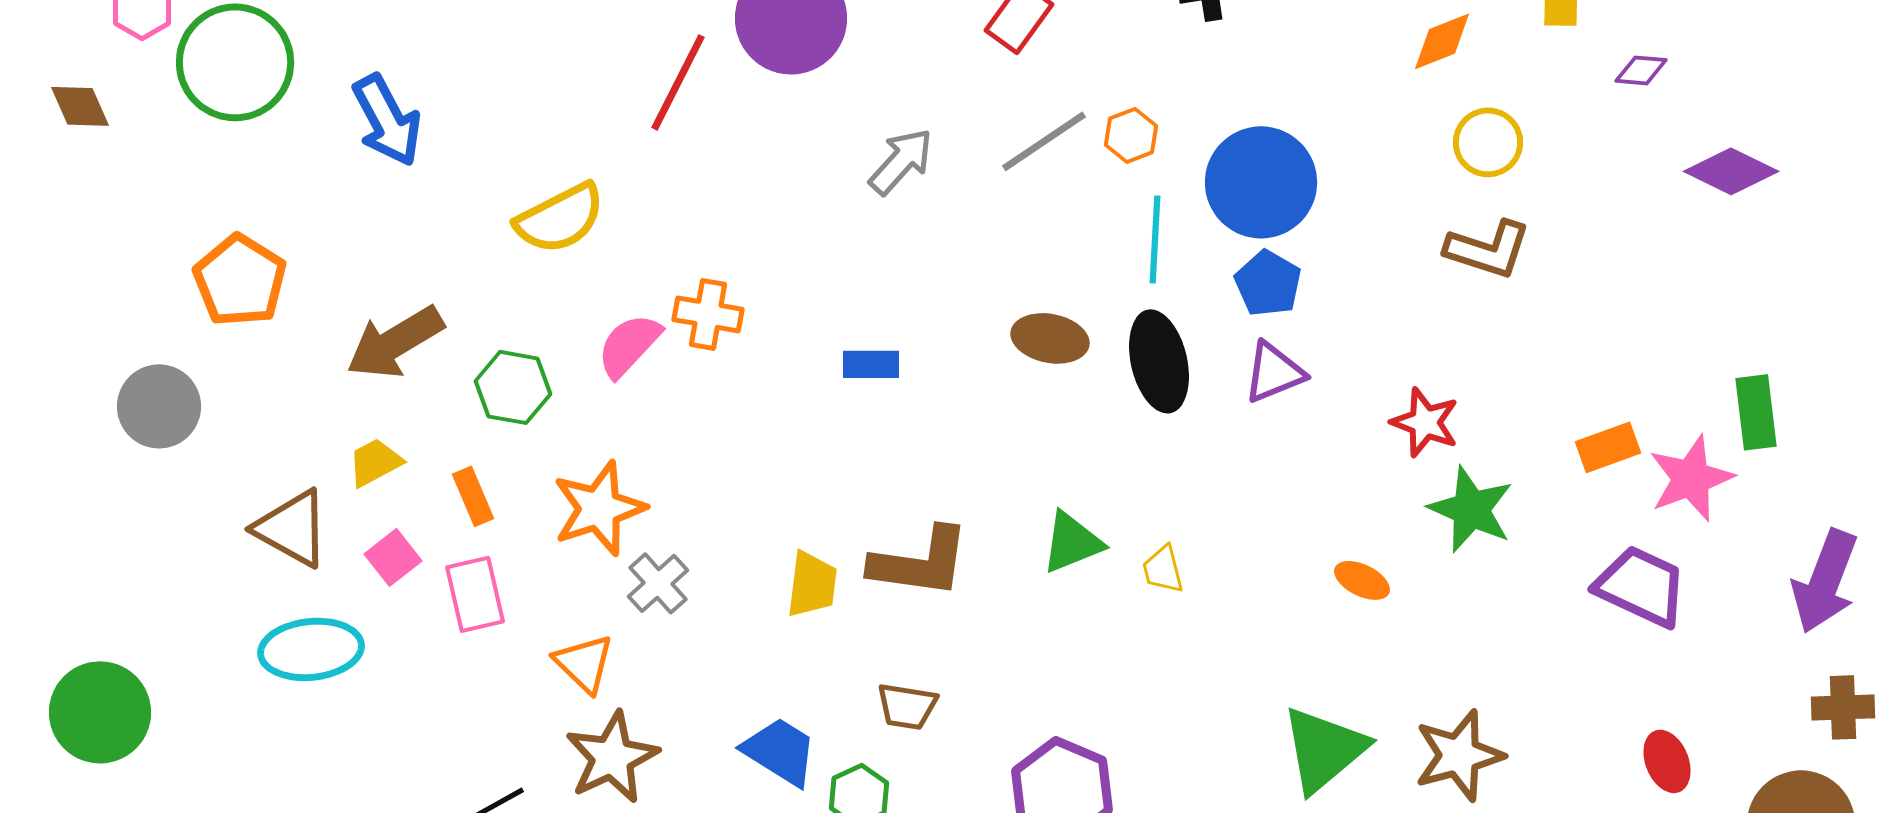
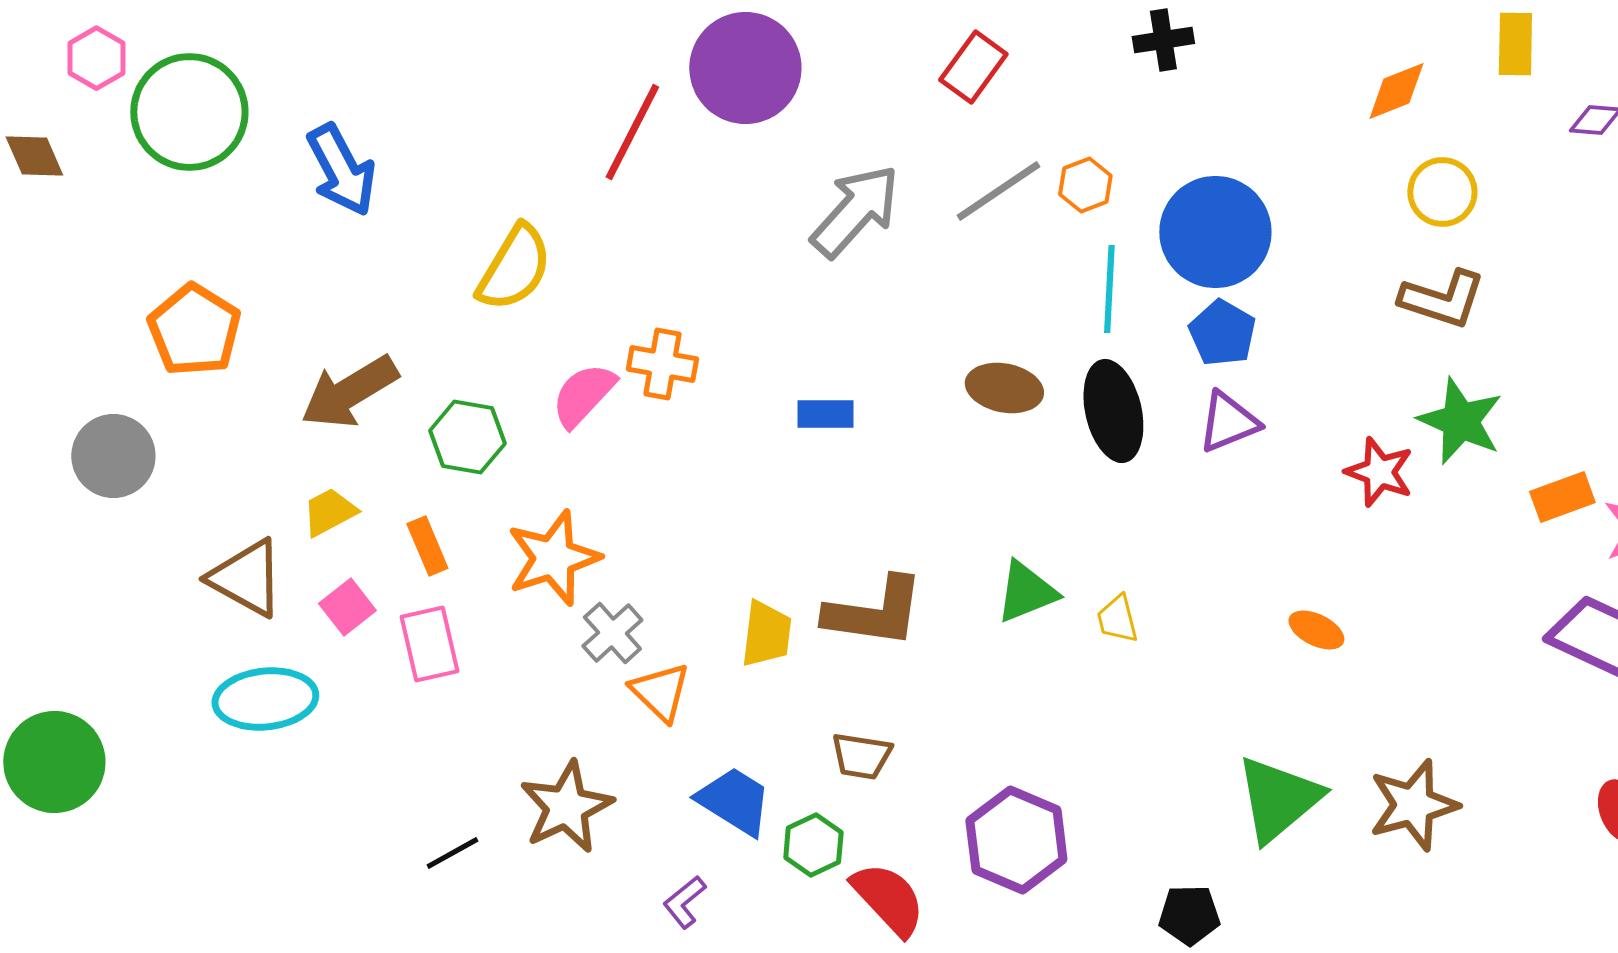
gray arrow: (901, 161) -> (855, 211), size x1.4
yellow semicircle: (560, 218) -> (514, 268), turned -32
green star: (1471, 509) -> (1460, 421), moved
orange triangle: (584, 663) -> (660, 692), moved

